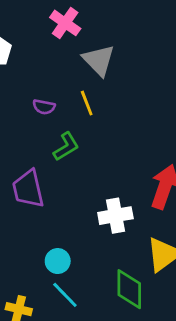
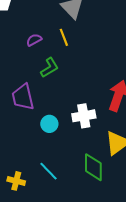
purple semicircle: (44, 107) -> (34, 40), turned 140
cyan circle: (58, 261) -> (49, 124), moved

